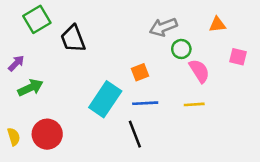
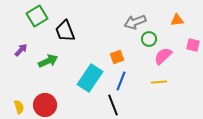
pink semicircle: (199, 71) -> (163, 56), turned -102
green arrow: (30, 88) -> (48, 61), moved
blue line: (145, 103) -> (121, 81), turned -66

